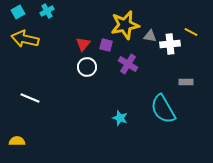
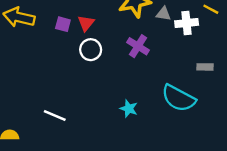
purple square: (106, 45) -> (63, 24), moved
white line: (30, 98) -> (55, 116), moved
cyan semicircle: (163, 109) -> (178, 98), turned -32

